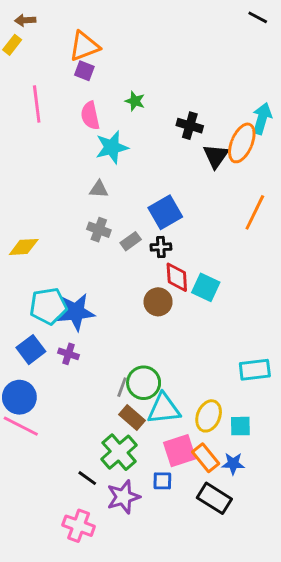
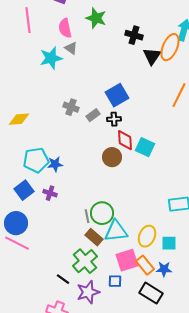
green star: (135, 101) -> (96, 18), size x1.5
cyan star: (112, 147) -> (51, 58), moved
gray triangle: (99, 189) -> (71, 48), moved, turned 32
blue star: (76, 312) -> (55, 164), size x0.6
gray line: (122, 387) -> (87, 216), turned -32

